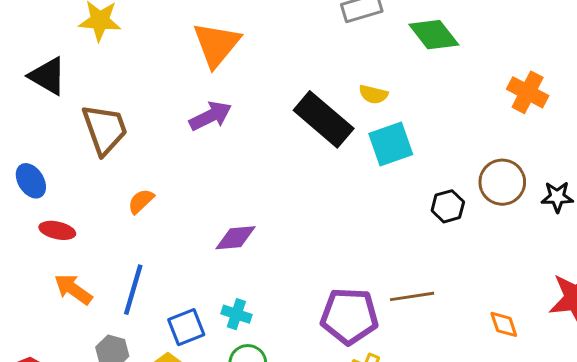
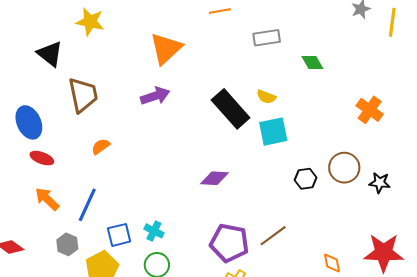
green diamond: (434, 35) -> (312, 62), size x0.7
blue ellipse: (31, 181) -> (29, 122), size x1.4
purple diamond: (236, 238) -> (215, 178), moved
brown line: (412, 296) -> (273, 236), turned -36

